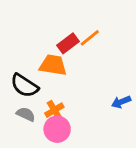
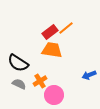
orange trapezoid: (53, 65) -> (52, 50), moved
pink circle: (57, 129) -> (54, 95), moved

